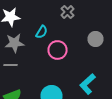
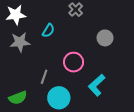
pink circle: (58, 50) -> (74, 62), moved
gray line: (10, 65) -> (44, 77), moved, turned -72

